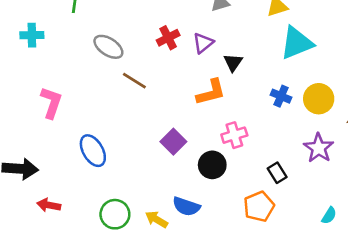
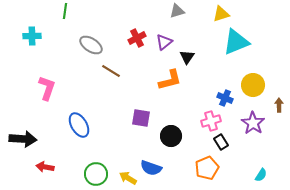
blue cross: (281, 96) -> (225, 98), moved
pink cross: (234, 135) -> (211, 121), moved
purple square: (173, 142) -> (141, 118), turned -36

